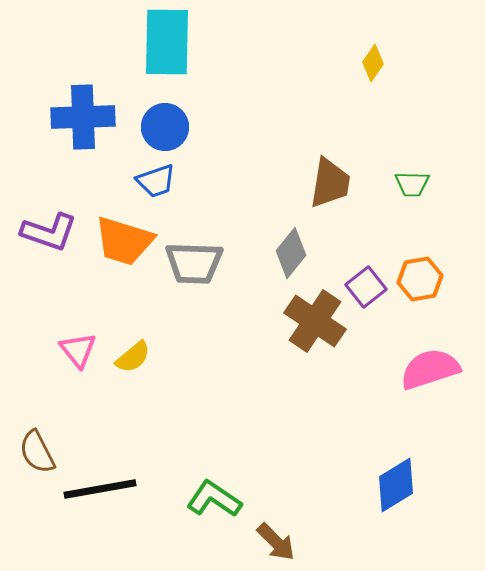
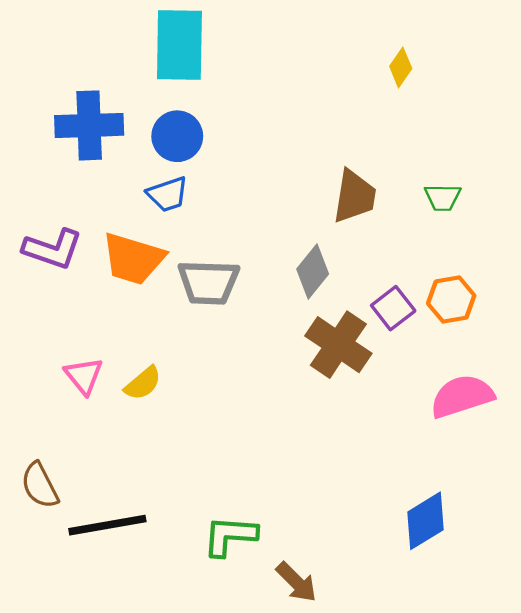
green L-shape: (214, 499) -> (230, 536), turned -30

